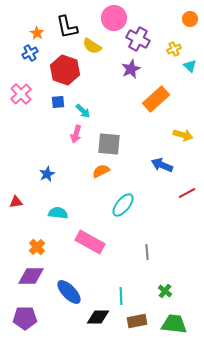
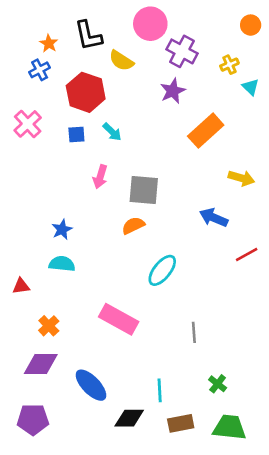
cyan arrow: (83, 111) -> (112, 132), moved
red triangle: (16, 202) -> (21, 286), moved
cyan semicircle: (58, 213) -> (62, 264), moved

